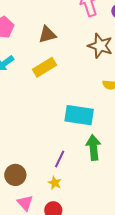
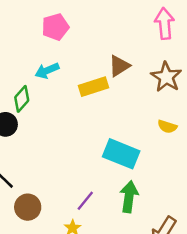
brown triangle: (47, 35) -> (119, 66), moved, turned -30

